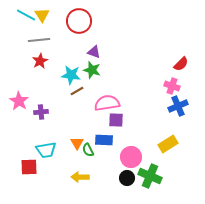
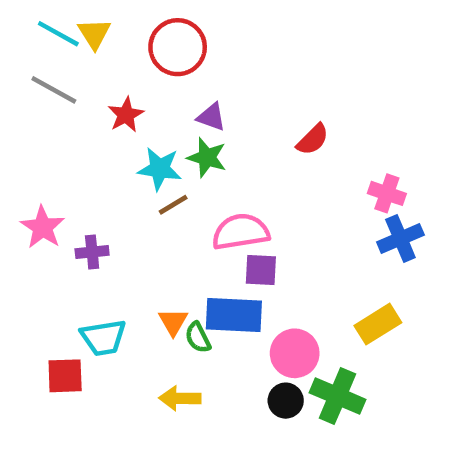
gray line: (39, 40) -> (54, 90), moved, turned 35
red star: (40, 61) -> (126, 115), moved
red semicircle: (181, 64) -> (313, 139), moved
blue rectangle: (104, 140) -> (234, 315), size x1.4

